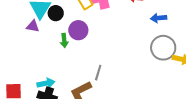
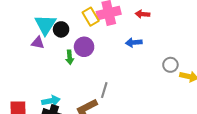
blue arrow: (159, 18) -> (134, 42), moved
gray circle: (163, 48) -> (170, 65), size x0.6

